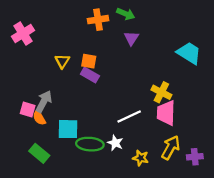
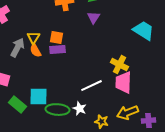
purple rectangle: (90, 75) -> (57, 50), turned -35
gray arrow: (44, 101) -> (17, 48), moved
orange semicircle: (39, 118) -> (35, 51), moved
yellow arrow: (171, 148) -> (127, 113), turned -140
green rectangle: (39, 153) -> (17, 105), moved

